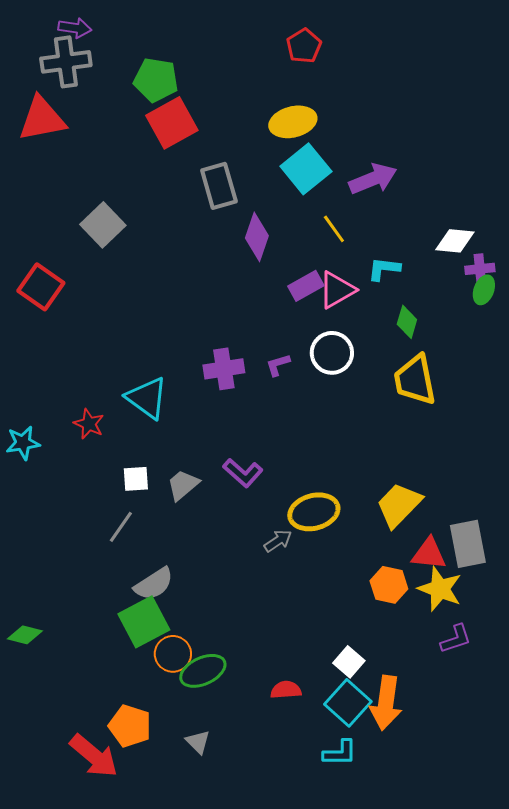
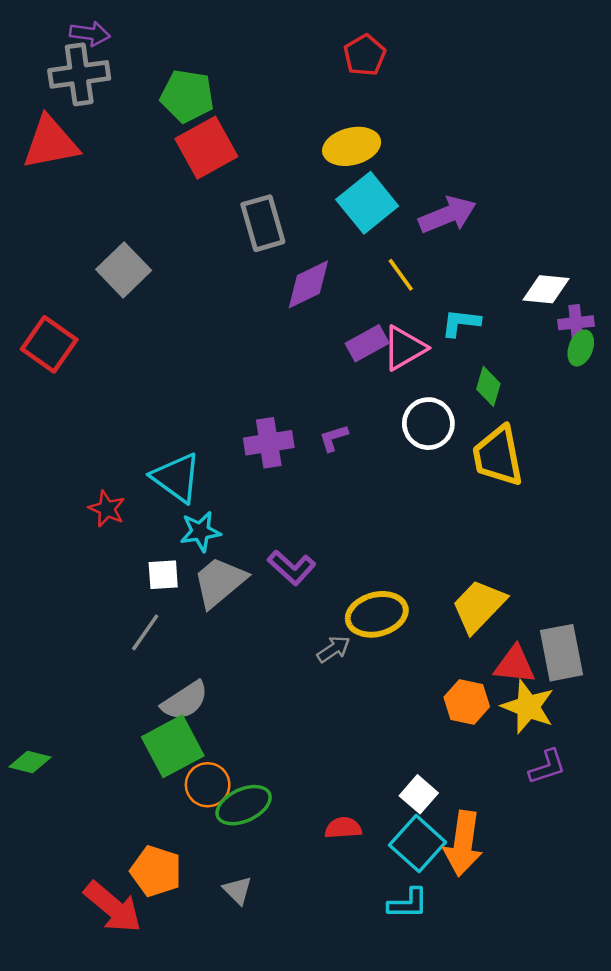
purple diamond: (257, 237) -> (308, 284), turned 45
white circle: (332, 353) -> (428, 424), moved
cyan star: (23, 443) -> (200, 532), moved
gray trapezoid: (183, 485) -> (220, 582), size x1.4

